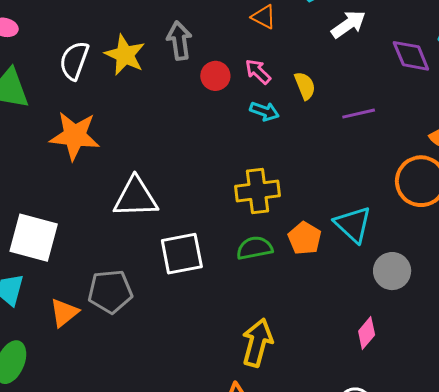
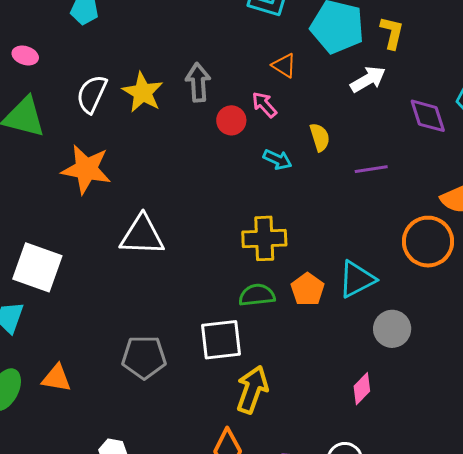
pink arrow: (258, 72) -> (264, 105), moved
cyan triangle: (353, 224) -> (357, 279), turned 45
white square: (182, 254) -> (221, 340), moved
gray pentagon: (110, 292) -> (144, 357), moved
orange triangle: (64, 313) -> (56, 378), moved, turned 44

